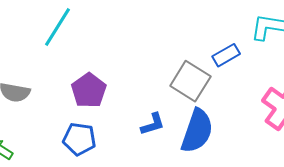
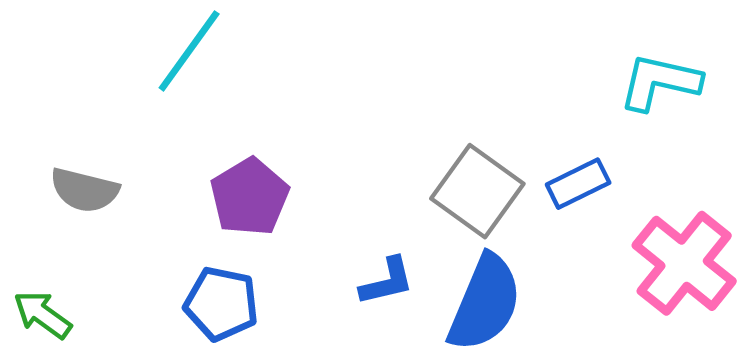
blue rectangle: (226, 55) -> (578, 184), moved

